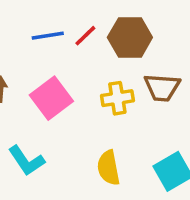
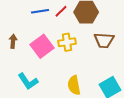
yellow cross: (117, 98) -> (67, 42), moved

